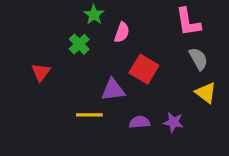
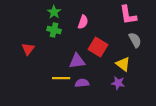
green star: (94, 15) -> (54, 12), moved
green cross: (79, 44) -> (54, 30), turned -32
yellow triangle: (206, 93) -> (123, 64), moved
purple semicircle: (140, 122) -> (82, 83), moved

